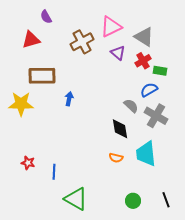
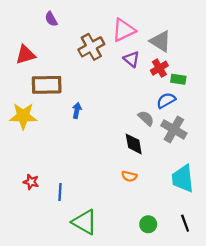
red triangle: (31, 40) -> (25, 55), moved
cyan trapezoid: (146, 154) -> (183, 179), moved

